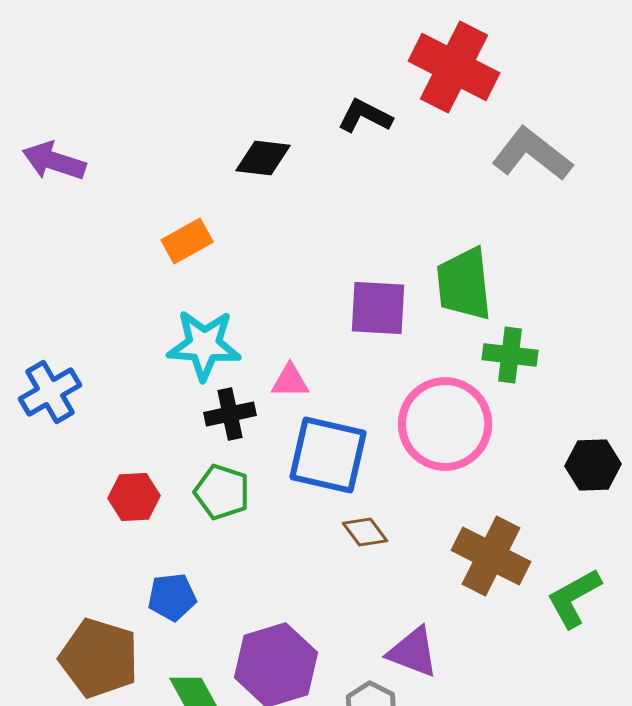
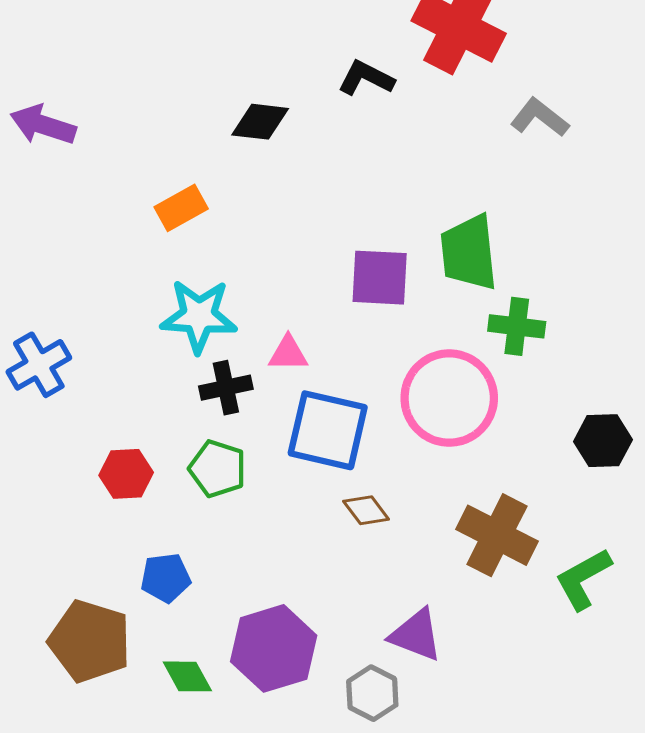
gray L-shape: (532, 154) -> (540, 118), size x0.7

